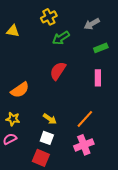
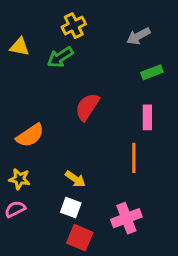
green arrow: (61, 38) -> (60, 57), moved
orange line: (85, 119) -> (134, 158), moved, turned -42
red square: (41, 158) -> (80, 238), moved

